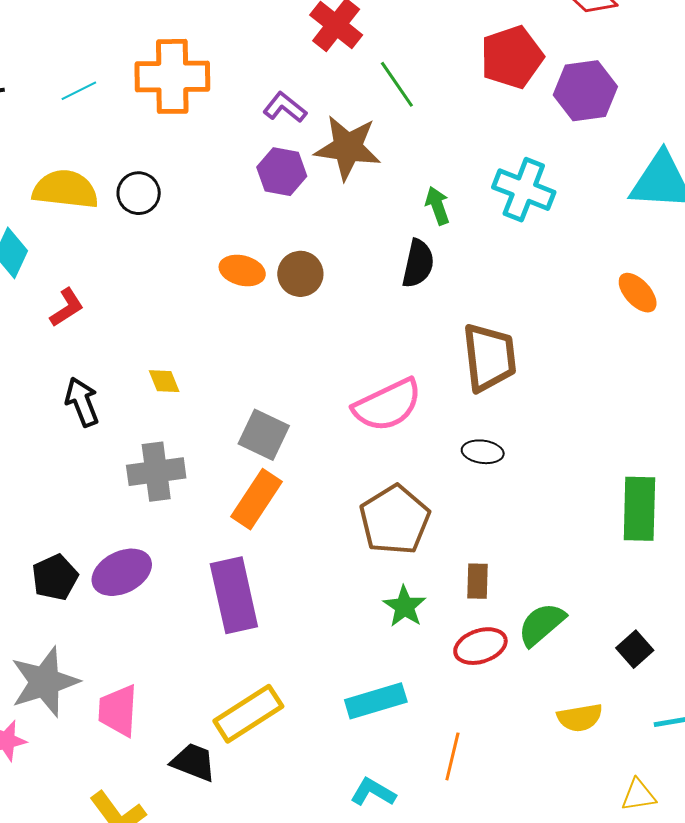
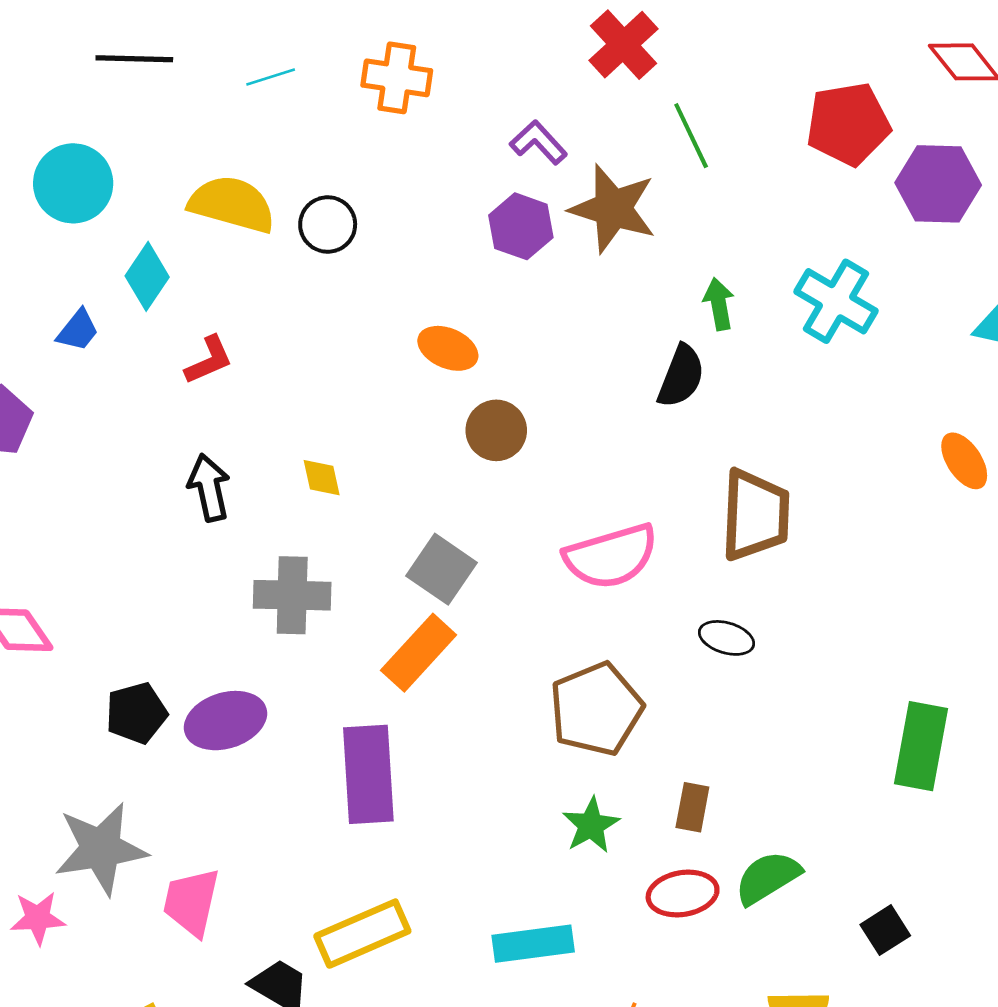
orange cross: (172, 76) -> (397, 78), size x0.7
brown circle: (300, 274) -> (496, 430), moved

